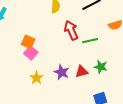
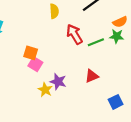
green star: (101, 67) -> (117, 36), moved
purple star: (62, 72) -> (58, 82), moved

